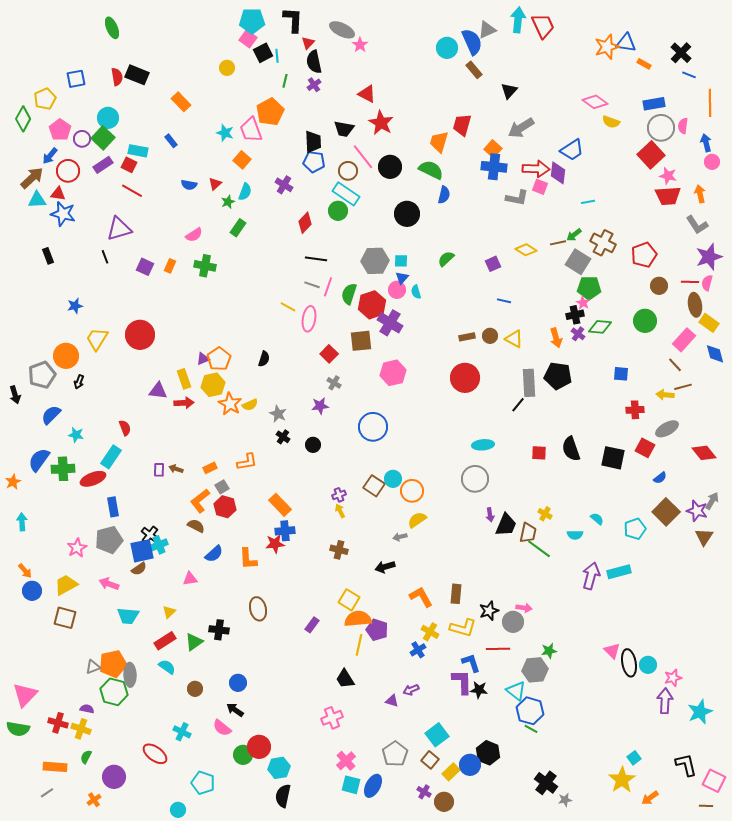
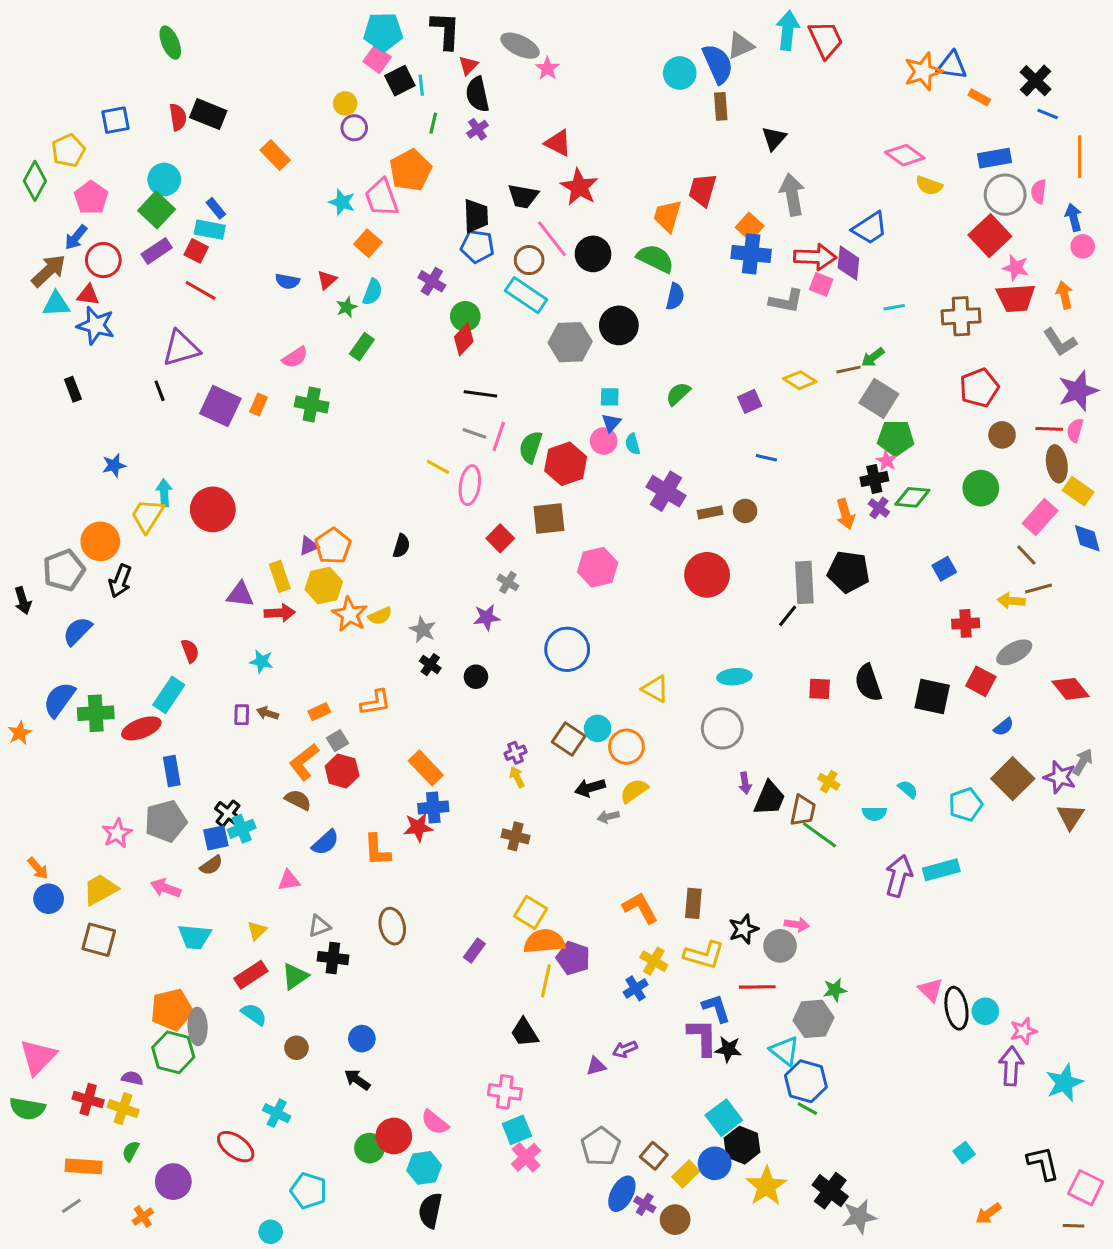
brown rectangle: (474, 70) -> (721, 106), turned 36
gray arrow: (521, 128) -> (792, 195), turned 112
purple circle: (82, 139) -> (354, 128), moved
blue rectangle: (171, 141) -> (216, 208), moved
green circle: (338, 211) -> (465, 316), moved
brown cross: (603, 243) -> (961, 316), moved, turned -30
gray hexagon: (375, 261) -> (570, 342), moved
purple square: (145, 267) -> (220, 406), size x1.5
purple cross: (390, 323) -> (666, 491), moved
yellow triangle: (514, 339) -> (655, 689), moved
blue square: (621, 374) -> (944, 569), turned -35
black arrow: (79, 382) -> (120, 581), size x1.5
cyan star: (76, 435) -> (261, 661), moved
cyan arrow: (22, 522) -> (164, 493), moved
blue square: (142, 551) -> (216, 838), size x0.7
black arrow: (385, 567) -> (590, 788), moved
gray triangle: (93, 667) -> (319, 926), moved
purple triangle: (392, 701) -> (596, 1066), turned -32
pink cross: (332, 718) -> (505, 1092), turned 30
pink semicircle: (222, 728) -> (435, 1122), moved
cyan square: (437, 735) -> (724, 1118), moved
yellow star: (622, 780) -> (766, 1186), moved
cyan square: (351, 785) -> (517, 1130), moved, turned -36
blue ellipse: (373, 786) -> (622, 1194), moved
gray star: (565, 800) -> (859, 1217), size x1.6

